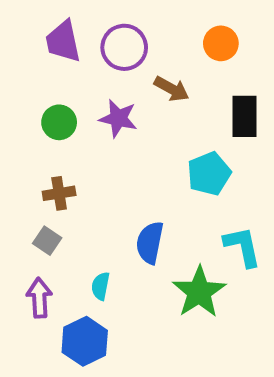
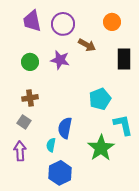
cyan pentagon: (209, 174) -> (100, 99), moved
blue semicircle: (150, 243) -> (65, 128), moved
blue hexagon: (85, 341) -> (60, 173), moved

